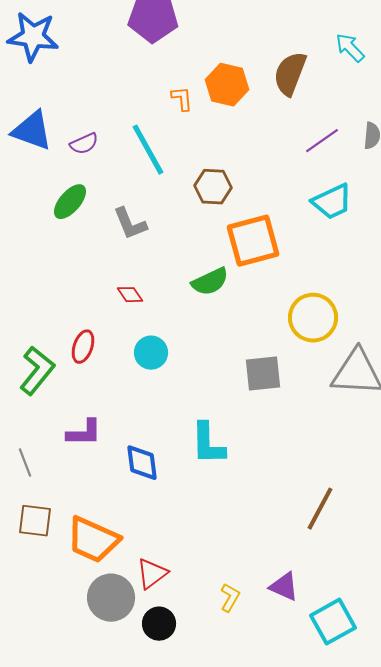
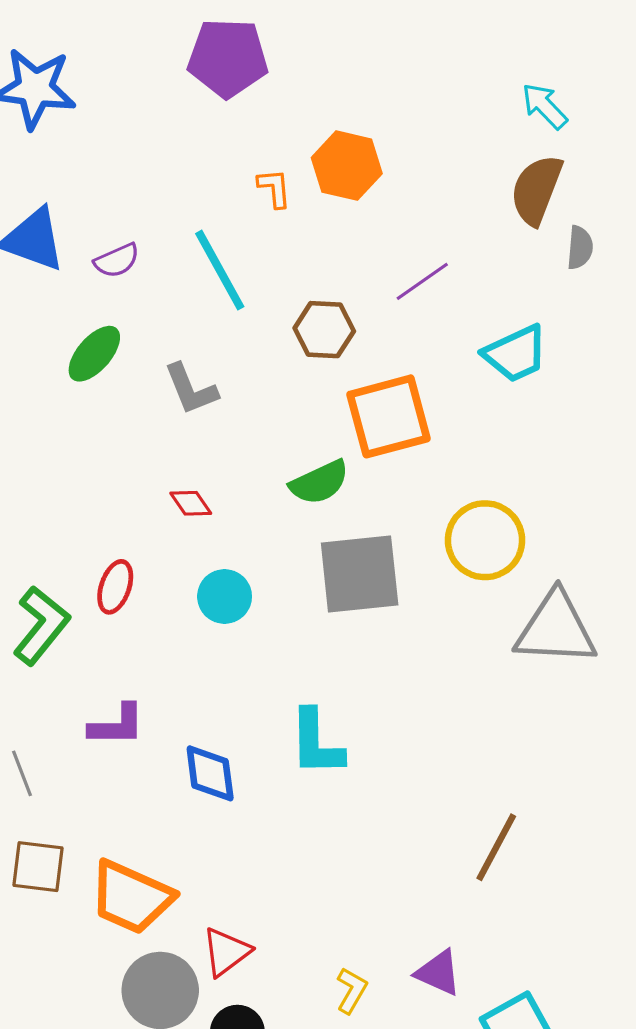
brown semicircle: (290, 74) -> (536, 190), moved
purple line: (322, 141) -> (422, 281), moved
gray square: (263, 374) -> (360, 574), moved, size x1.4

